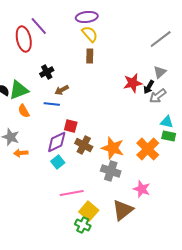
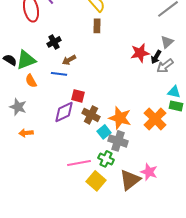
orange arrow: (21, 153) -> (26, 133), moved
cyan square: (58, 162) -> (104, 132), moved
pink star: (142, 189) -> (149, 172), moved
green cross: (83, 225) -> (106, 159), moved

